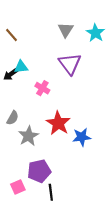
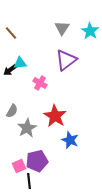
purple triangle: (70, 64) -> (66, 60), turned 30
blue star: (82, 137) -> (70, 140), moved, turned 30
pink square: (18, 187) -> (19, 166), moved
black line: (51, 192) -> (29, 181), moved

